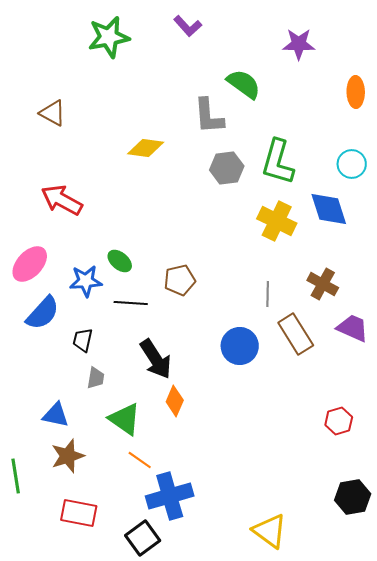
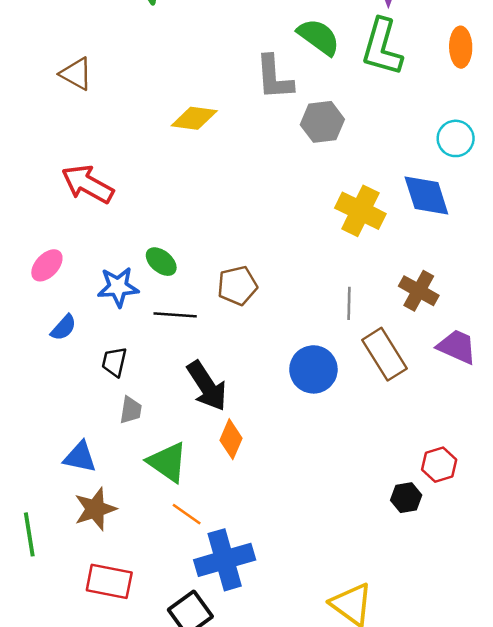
green L-shape: (278, 162) -> (382, 47), moved
gray hexagon: (227, 168) -> (322, 122), moved
pink ellipse: (30, 264) -> (47, 265), size x0.7
blue semicircle: (43, 313) -> (63, 328), size x0.6
black hexagon: (353, 497) -> (406, 498), moved, size x0.7

